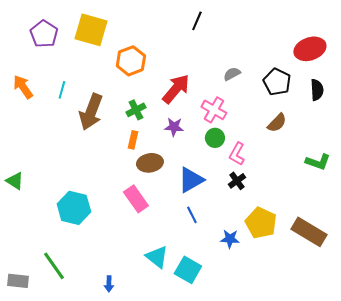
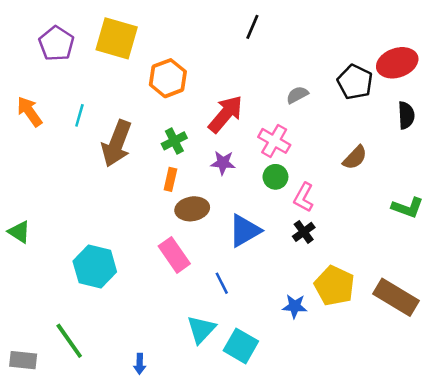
black pentagon: (277, 82) -> (355, 82), moved
blue line: (192, 215) -> (222, 283), moved
cyan triangle: (157, 257) -> (201, 329), turned 35

